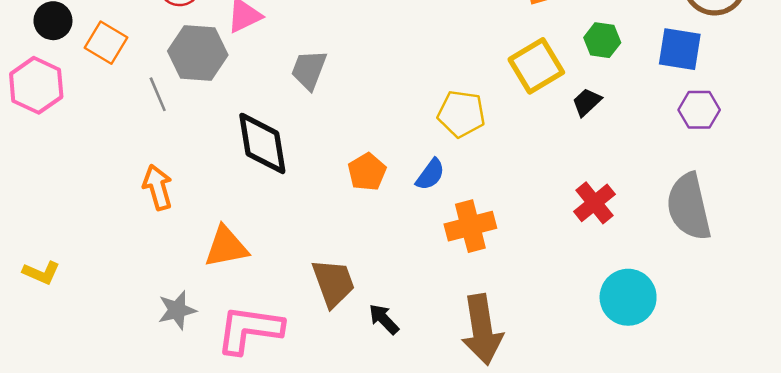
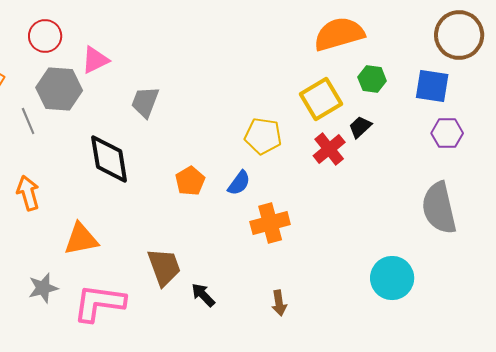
red cross: (594, 203) -> (329, 149), moved
brown arrow: (482, 330) -> (279, 303), size x0.5

